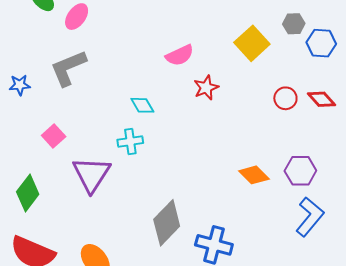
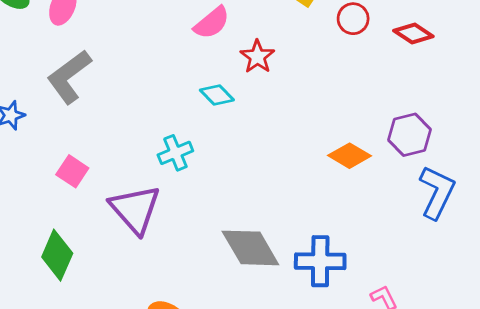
red circle: (285, 98) -> (353, 19), moved
cyan diamond: (142, 105) -> (217, 95), moved
gray diamond: (167, 223) -> (250, 248), turned -60

